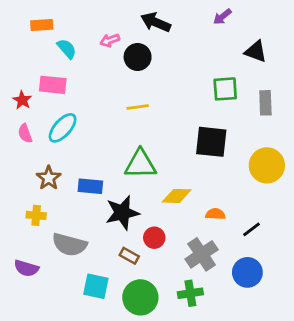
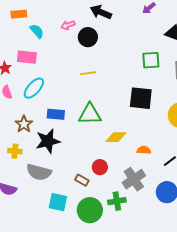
blue rectangle: (90, 186) -> (56, 114), moved
black star: (122, 213) -> (48, 141), moved
green cross: (190, 293) -> (117, 201), moved

